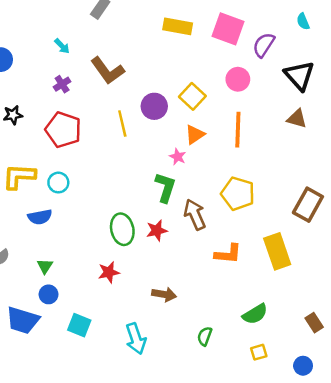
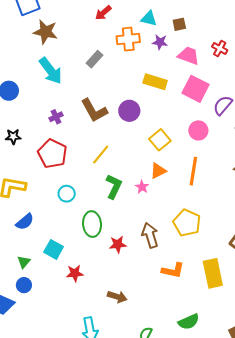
cyan arrow: (62, 46) -> (51, 71), moved, size x2.0
purple circle: (154, 106) -> (129, 111), moved
yellow line: (122, 124) -> (101, 155), turned 45
cyan circle: (58, 183) -> (67, 194), moved
green L-shape: (165, 187) -> (114, 186), moved
blue semicircle: (40, 217) -> (25, 222), turned -36
green ellipse: (122, 229) -> (92, 224), moved
cyan square: (79, 325) -> (54, 249), moved

